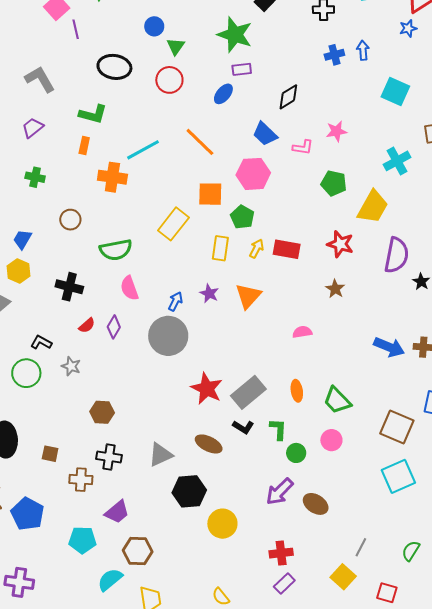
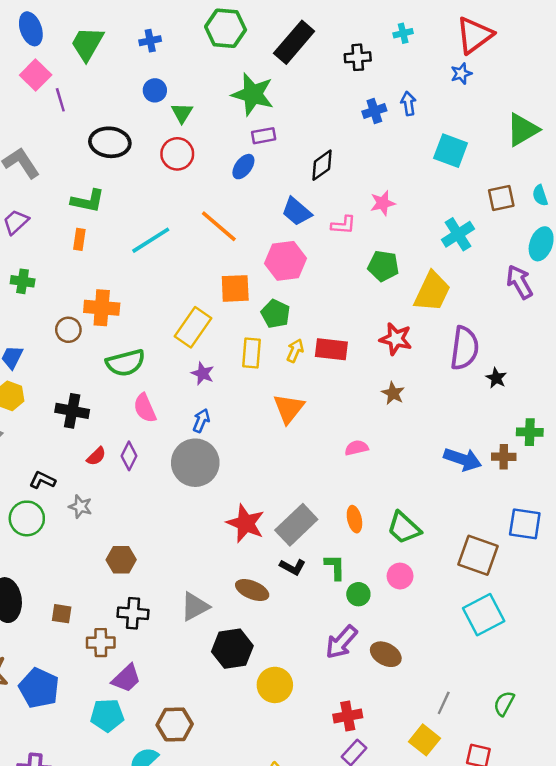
orange cross: (112, 177) -> (102, 308), moved
purple star: (209, 293) -> (203, 373), moved
purple trapezoid: (117, 512) -> (126, 678), moved

